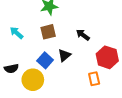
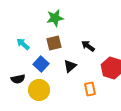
blue square: (45, 60) -> (41, 64), moved
orange rectangle: (94, 79) -> (90, 89), moved

